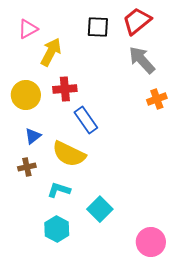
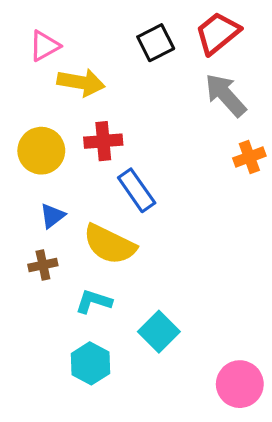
black square: (98, 27) -> (156, 43), turned -30
yellow arrow: (51, 52) -> (81, 82), turned 72

